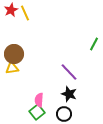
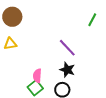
brown circle: (14, 54) -> (12, 17), moved

